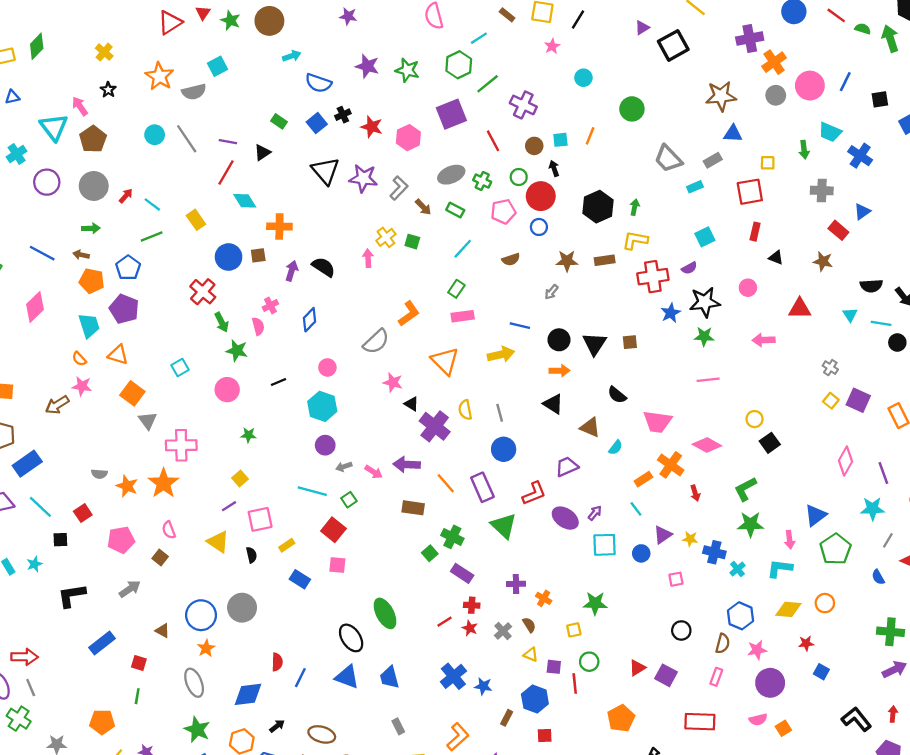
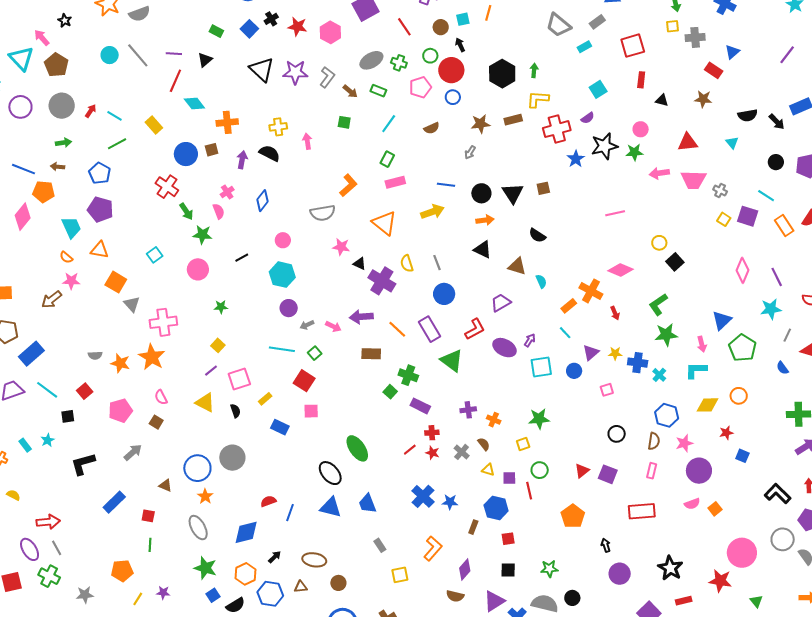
yellow square: (768, 163) -> (673, 26), moved
yellow cross: (386, 237) -> (278, 127), moved, turned 36
orange pentagon: (92, 281) -> (44, 192), moved
cyan line: (881, 323) -> (766, 196), moved, turned 30
green star: (704, 336) -> (634, 152), moved
gray semicircle: (376, 342) -> (323, 213), turned 40
pink trapezoid: (657, 422) -> (693, 180), moved
cyan semicircle: (616, 448) -> (541, 281), turned -56
red semicircle: (277, 662) -> (268, 501), turned -105

